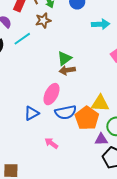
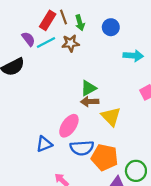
cyan line: (22, 39) -> (46, 43), moved
yellow triangle: (100, 103) -> (111, 117), moved, turned 36
orange pentagon: (87, 118) -> (105, 157), turned -30

